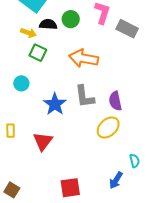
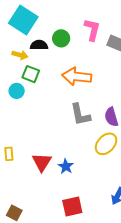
cyan circle: (21, 83) -> (17, 91), moved
blue star: (55, 104) -> (66, 166), moved, size x0.7

